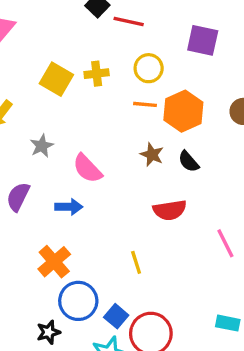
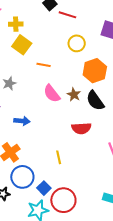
yellow cross: (97, 74) -> (16, 24), moved
orange line: (145, 104) -> (44, 65), moved
black semicircle: (189, 161) -> (95, 101), size x1.5
pink semicircle: (87, 169) -> (52, 94), moved

